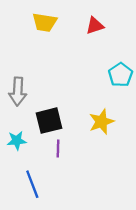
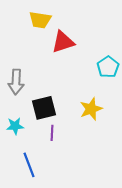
red triangle: (95, 26) -> (63, 42), moved, size x1.4

